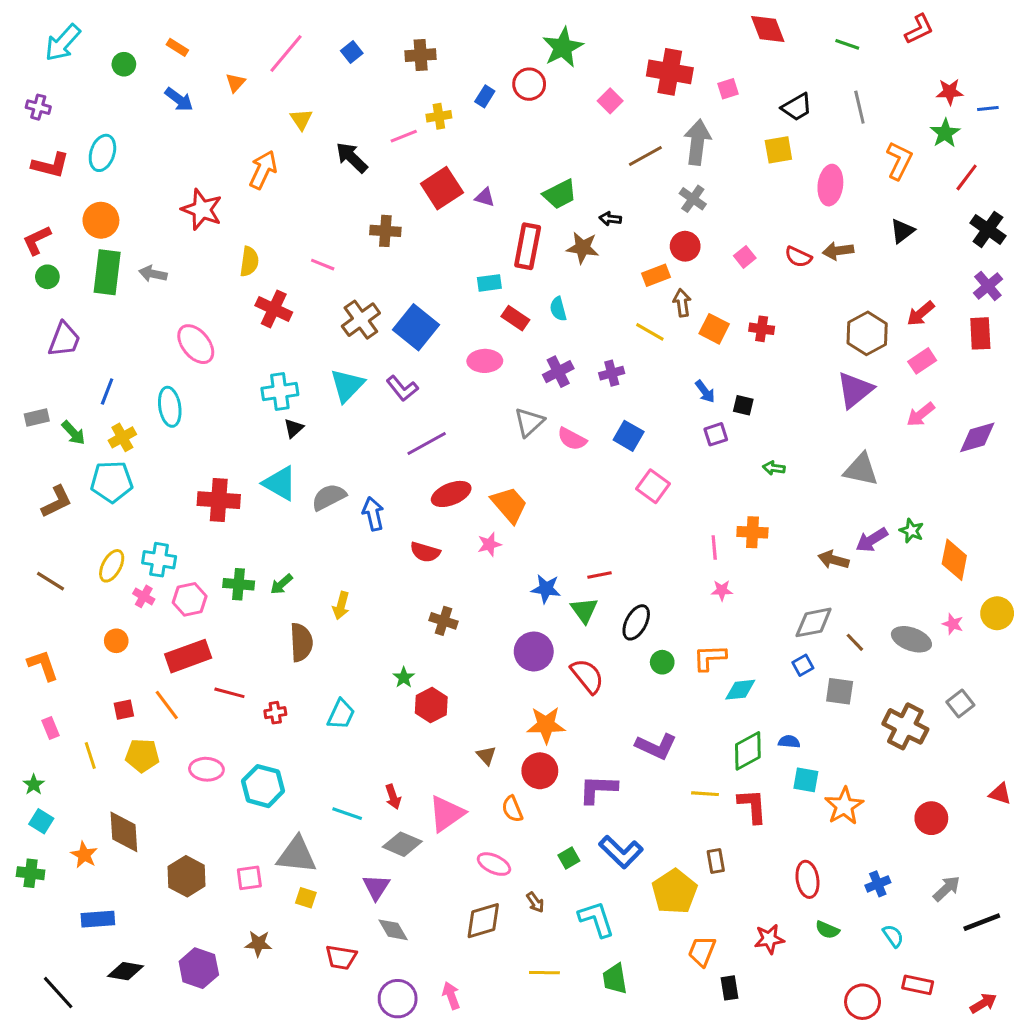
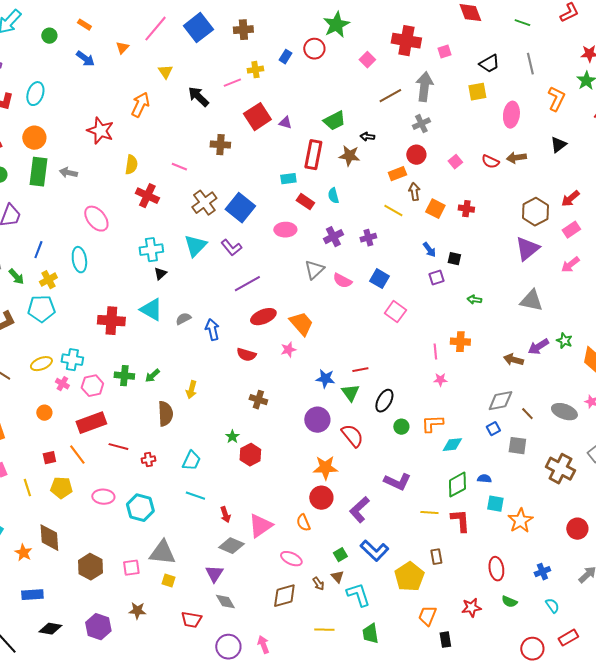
blue square: (352, 52) -> (198, 28), size x2.0
gray cross: (693, 199) -> (421, 124), turned 30
gray semicircle: (329, 497) -> (183, 319), size x0.7
yellow ellipse: (112, 566) -> (41, 364), turned 40
brown triangle: (486, 755) -> (337, 577), moved
purple L-shape: (598, 789) -> (359, 510), turned -44
cyan line: (347, 814) -> (195, 496), moved
red rectangle: (918, 985) -> (568, 638), turned -42

